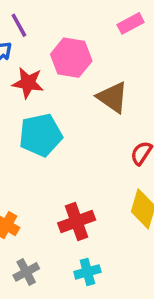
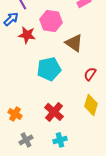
cyan pentagon: (41, 135) -> (49, 69), moved
red cross: (77, 221) -> (54, 112), turned -30

